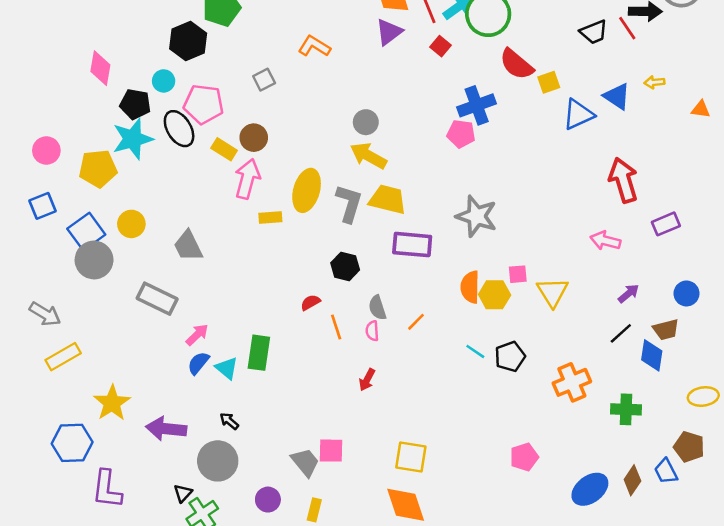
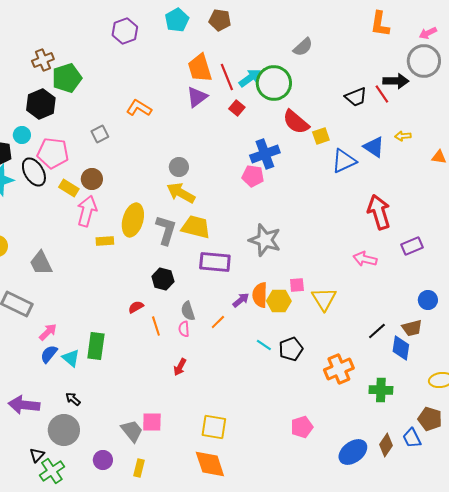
purple arrow: (629, 293) -> (241, 300), moved

